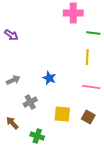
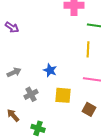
yellow square: (62, 114) -> (63, 95), moved

